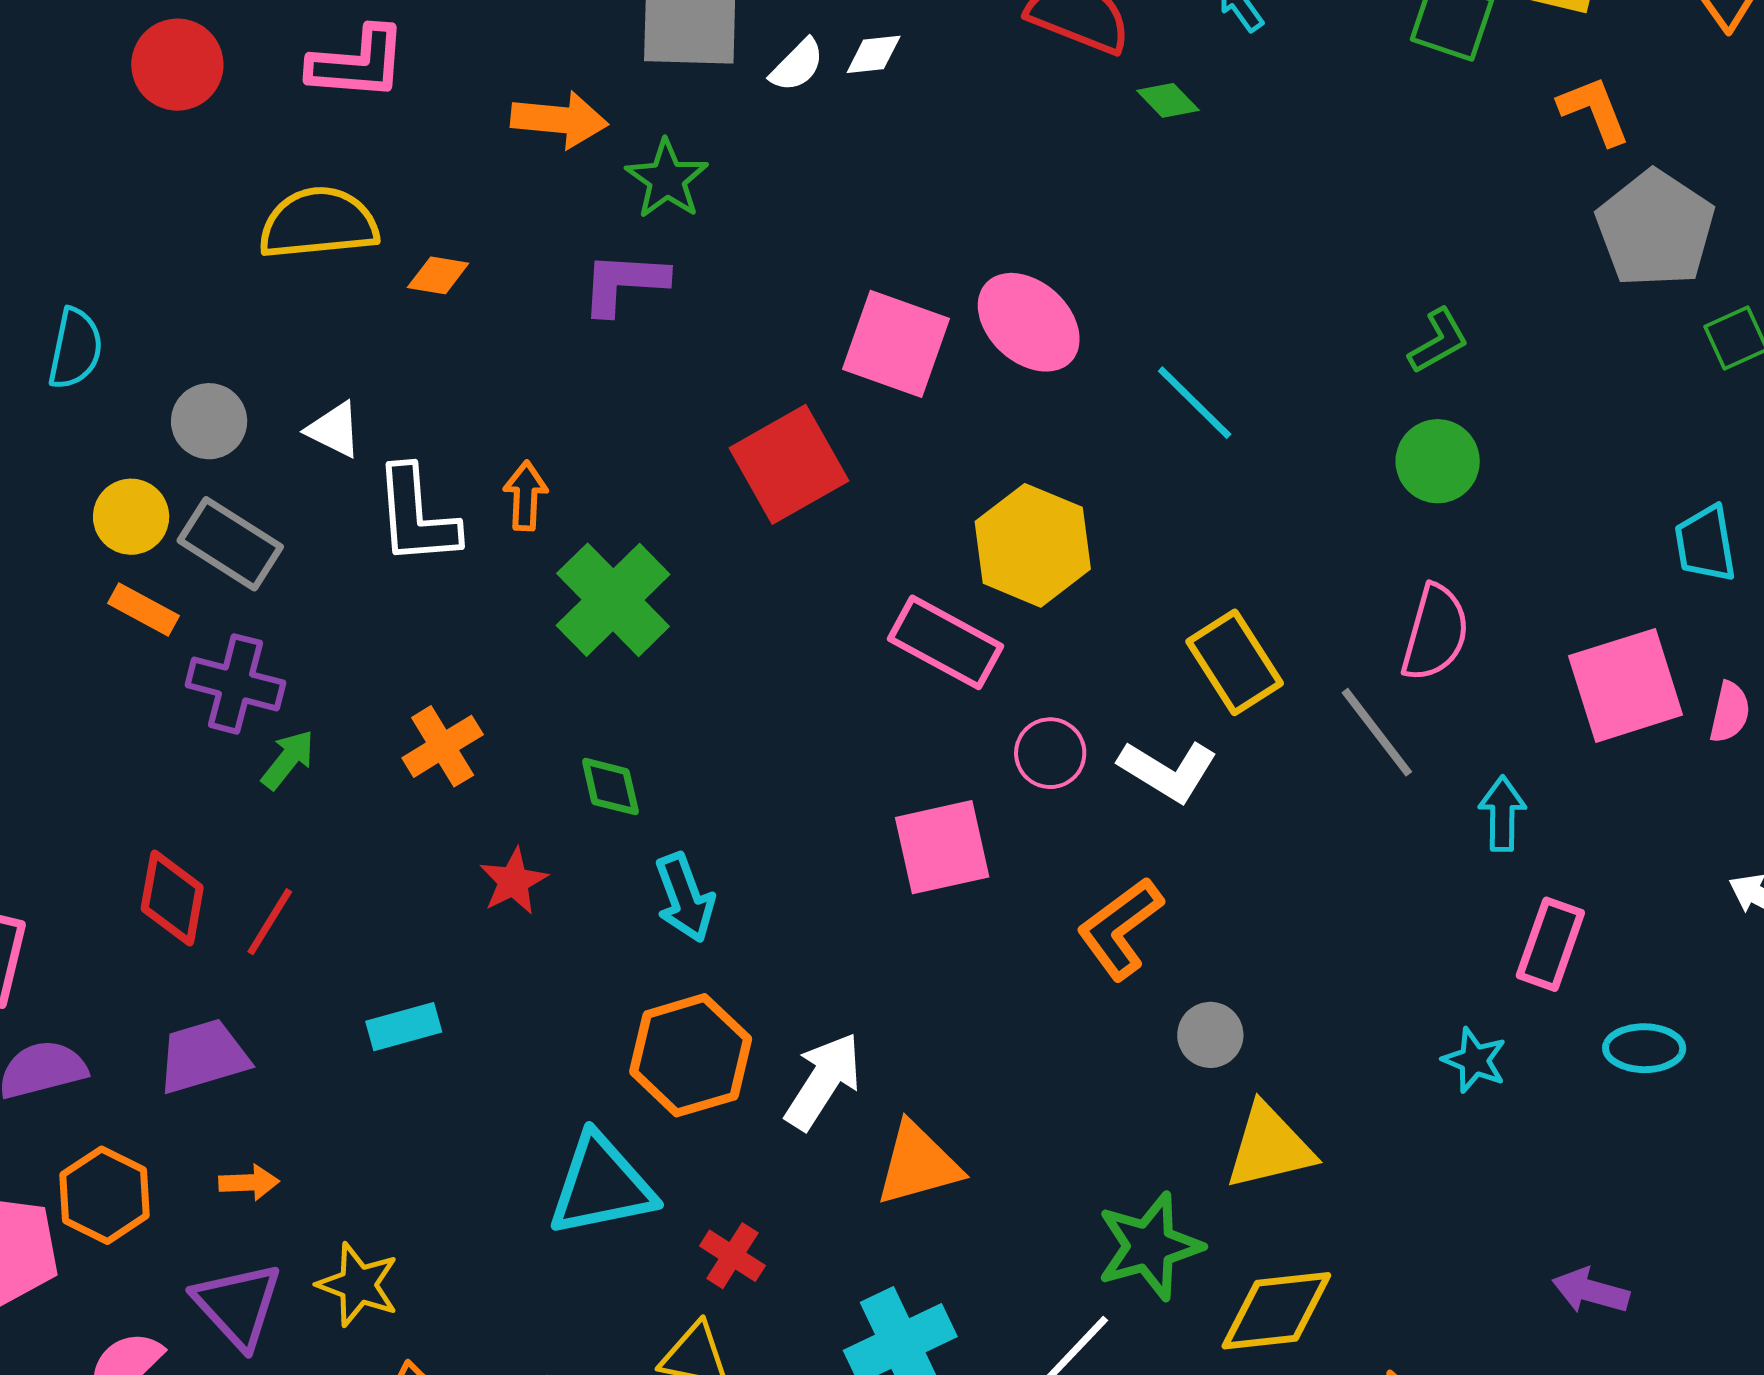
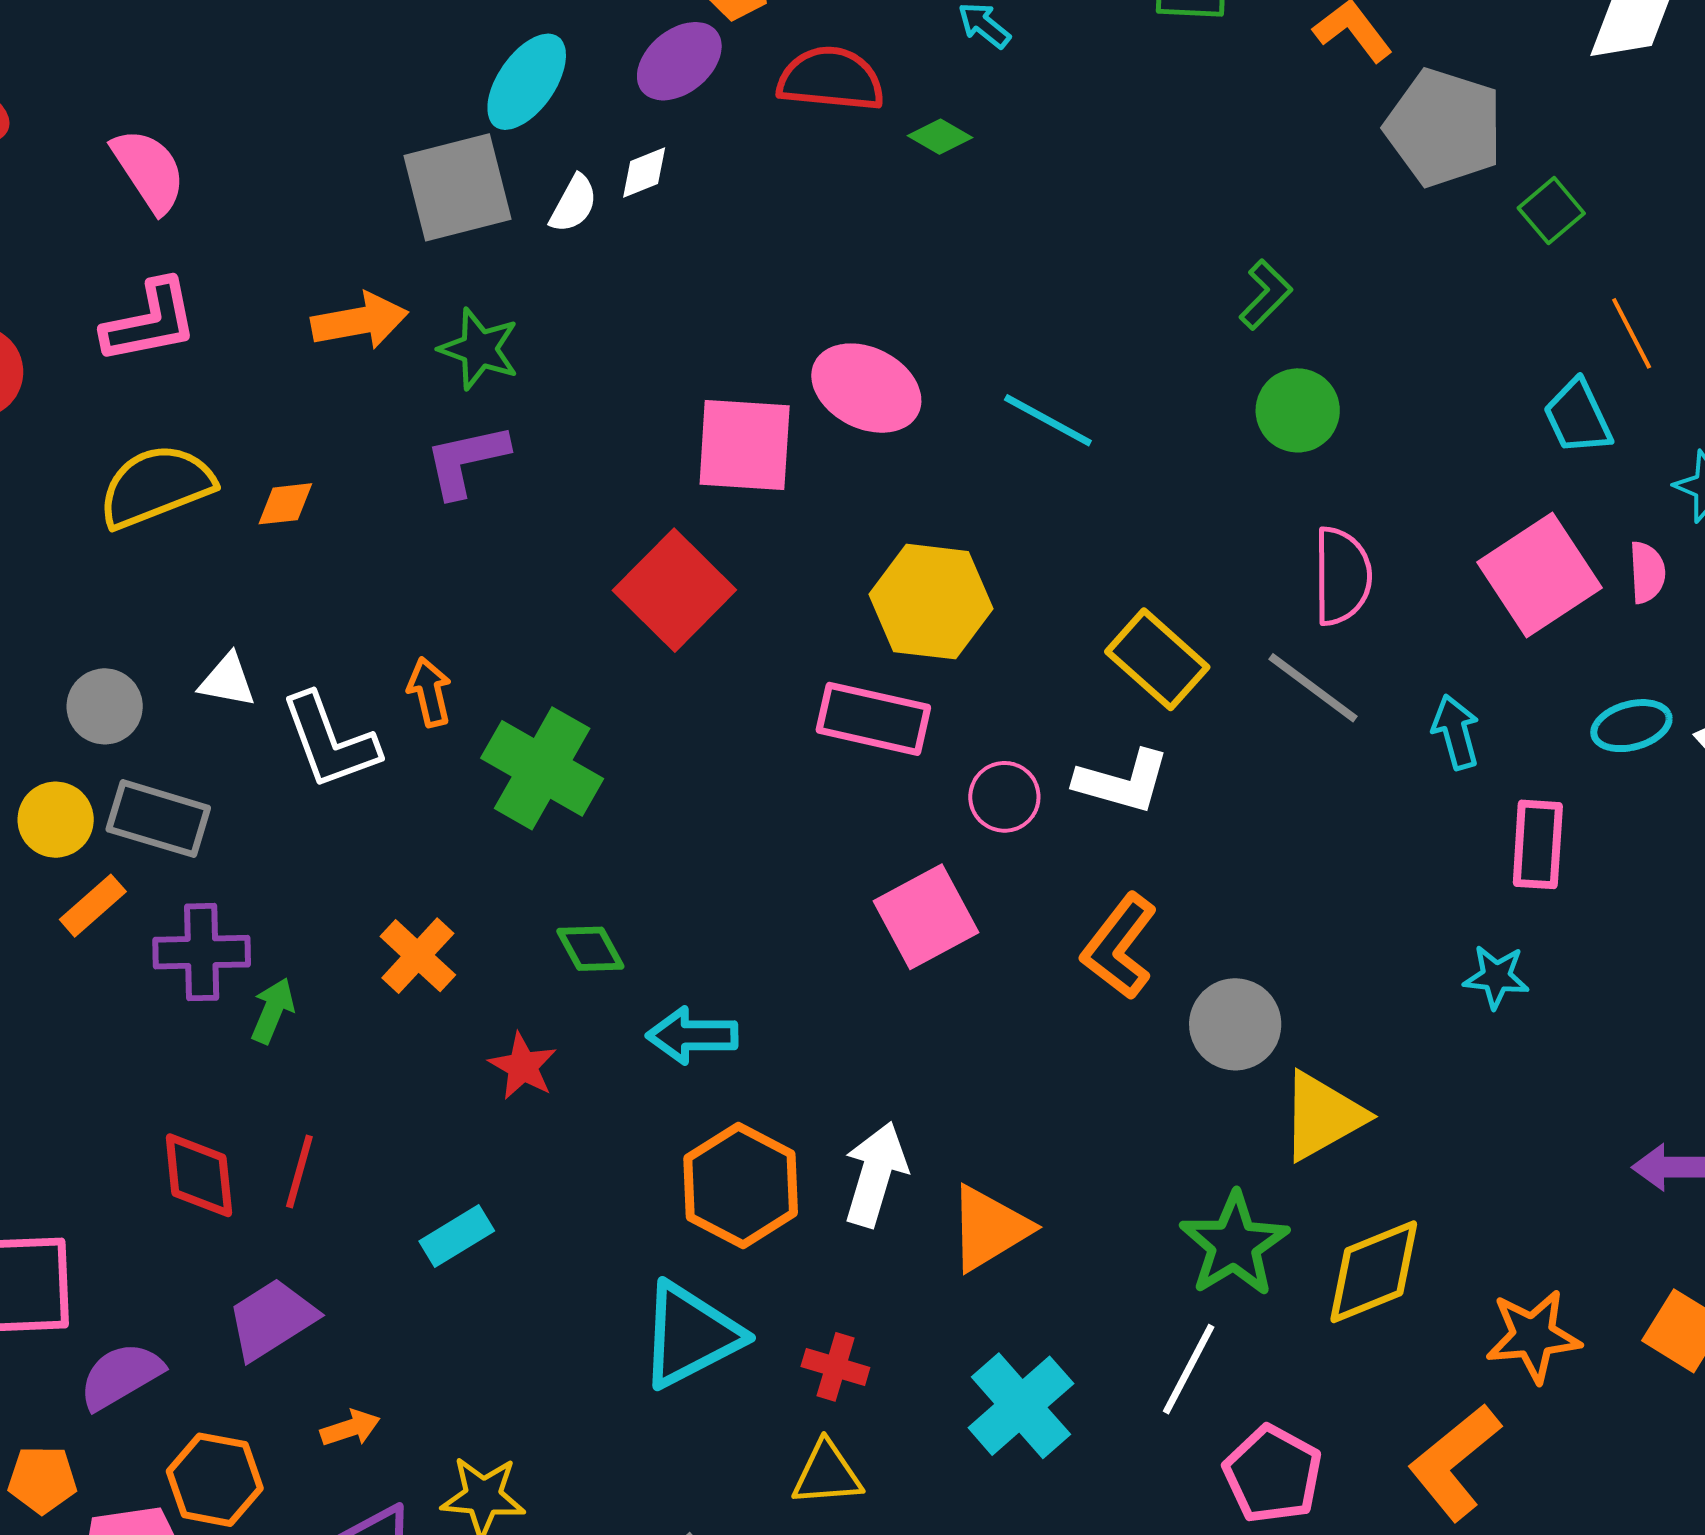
orange rectangle: (143, 610) -> (93, 906), turned -54
cyan arrow: (685, 898) -> (692, 1035), turned 126
gray circle: (1210, 1035) -> (1235, 1024), size x1.4
cyan ellipse: (1644, 1048) -> (1631, 726), moved

